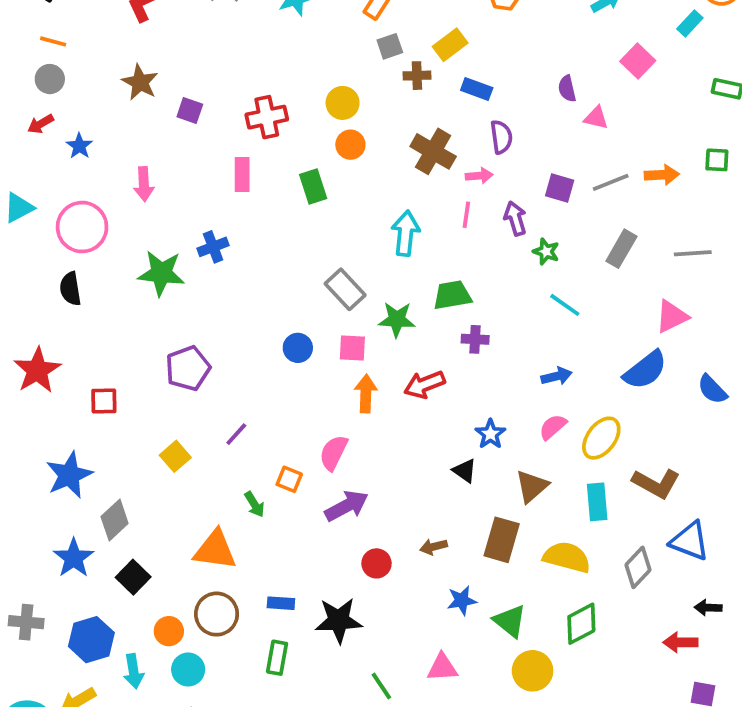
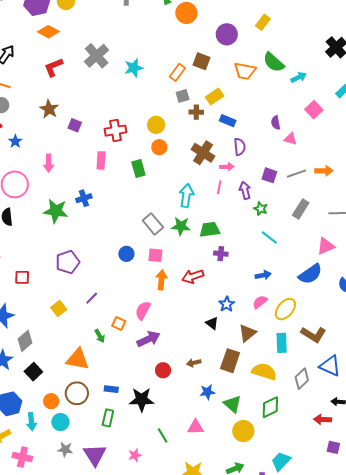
green star: (397, 319) -> (181, 226), moved

